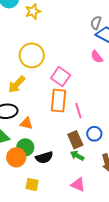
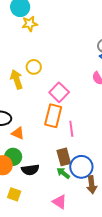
yellow star: (33, 11) -> (30, 24), moved
yellow circle: (32, 55) -> (34, 67), size x0.6
yellow arrow: (17, 84) -> (17, 79), moved, turned 108
blue circle: (94, 134) -> (81, 167), moved, size x1.5

